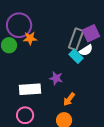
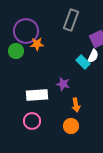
gray rectangle: (76, 39) -> (71, 20), moved
white semicircle: (86, 50) -> (93, 56), turned -32
orange arrow: (69, 99) -> (76, 105), turned -48

